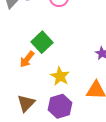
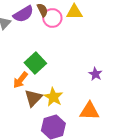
brown triangle: (26, 103) -> (33, 98), moved

